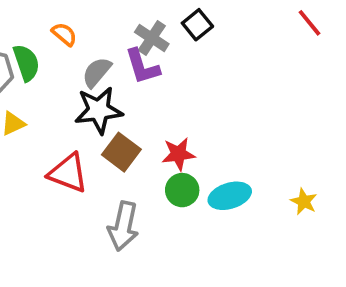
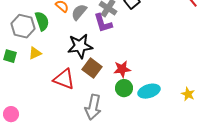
gray semicircle: (97, 72) -> (79, 12), moved

